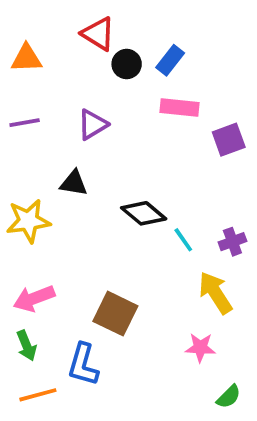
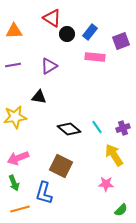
purple square: (229, 140) -> (121, 41), moved
black diamond: (144, 213) -> (69, 129), moved

